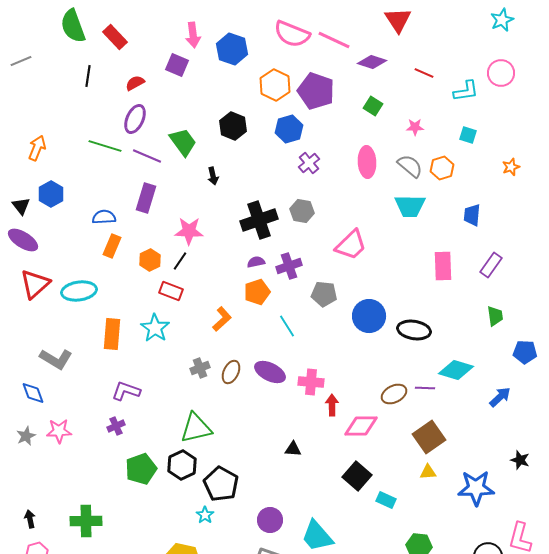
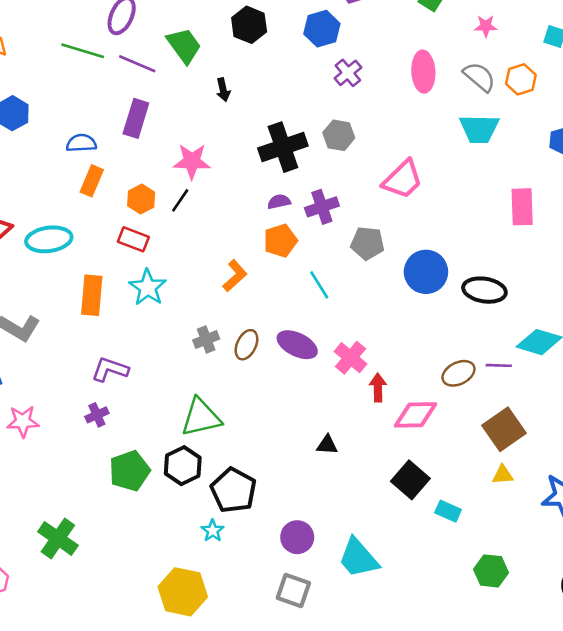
red rectangle: (171, 291) -> (133, 239), moved
pink cross: (311, 382) -> (351, 358), turned 35
green cross: (86, 521) -> (58, 538), turned 36

